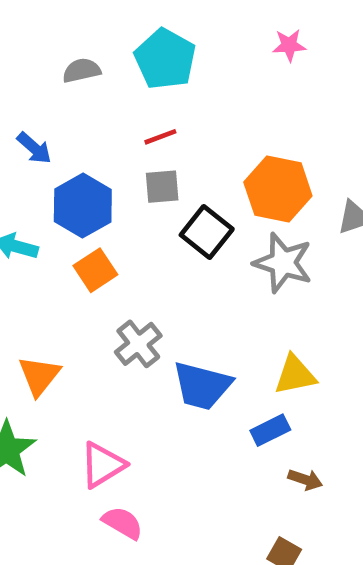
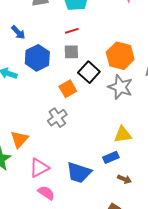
orange square: (95, 270) -> (68, 89), moved
orange triangle: (39, 376) -> (19, 139), moved
blue trapezoid: (202, 386) -> (79, 173), moved

